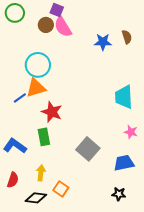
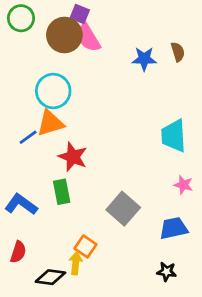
brown circle: (46, 25) -> (64, 35), size x1.6
yellow arrow: (41, 173) -> (76, 263), moved
orange square: (61, 189) -> (85, 246), moved

